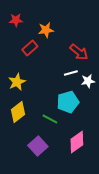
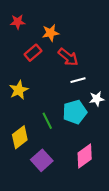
red arrow: (79, 52) -> (68, 57), moved
white star: (88, 81) -> (97, 99), moved
yellow diamond: (18, 112) -> (20, 137), moved
green line: (50, 119) -> (47, 121), moved, turned 35

